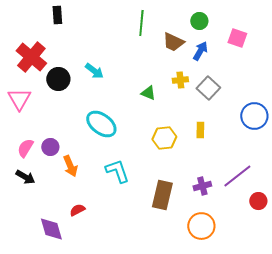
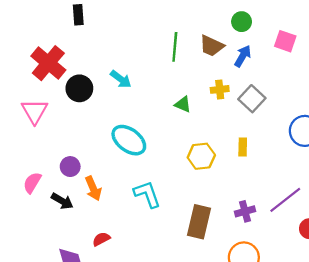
green line: (141, 23) -> (175, 47), moved
pink semicircle: (25, 148) -> (32, 183), moved
black arrow: (25, 177) -> (62, 201), moved

